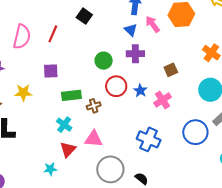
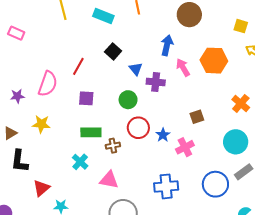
blue triangle: (131, 30) -> (136, 69), moved
pink semicircle: (22, 37) -> (48, 84), moved
purple cross: (135, 54) -> (156, 82), moved
purple square: (51, 71) -> (86, 98), moved
blue cross: (149, 139) -> (166, 186), turned -35
red triangle: (68, 150) -> (41, 188), moved

